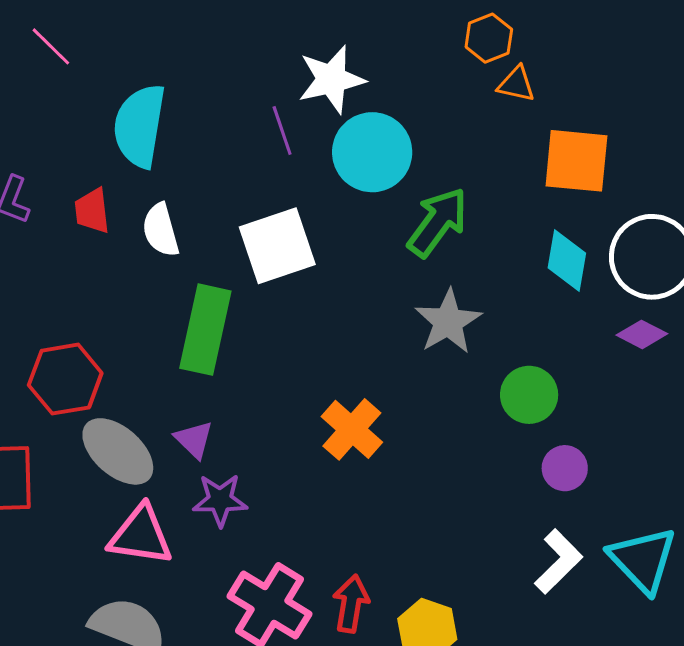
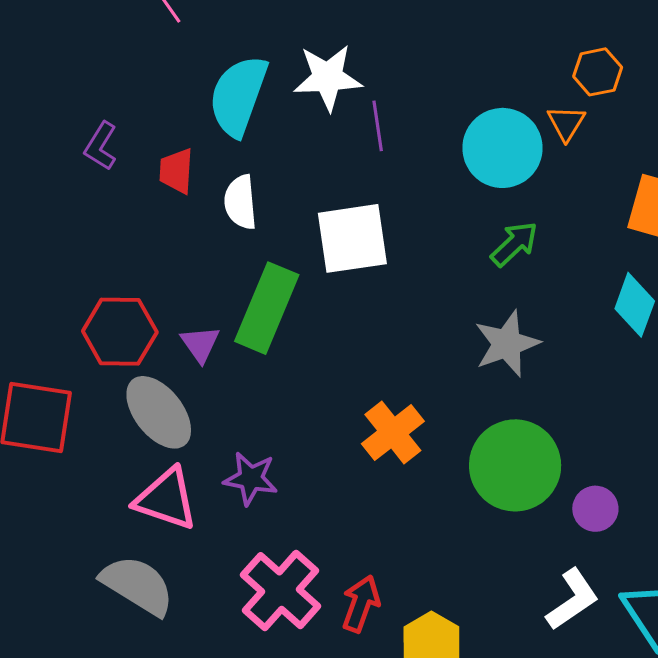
white star: (332, 79) -> (328, 78), moved
orange triangle: (516, 84) -> (566, 123), moved, turned 39
cyan circle: (372, 152) -> (502, 148), moved
green arrow: (438, 222) -> (514, 244), size x0.7
green circle: (529, 395) -> (515, 465), moved, size x1.6
purple triangle: (194, 440) -> (200, 344), moved

